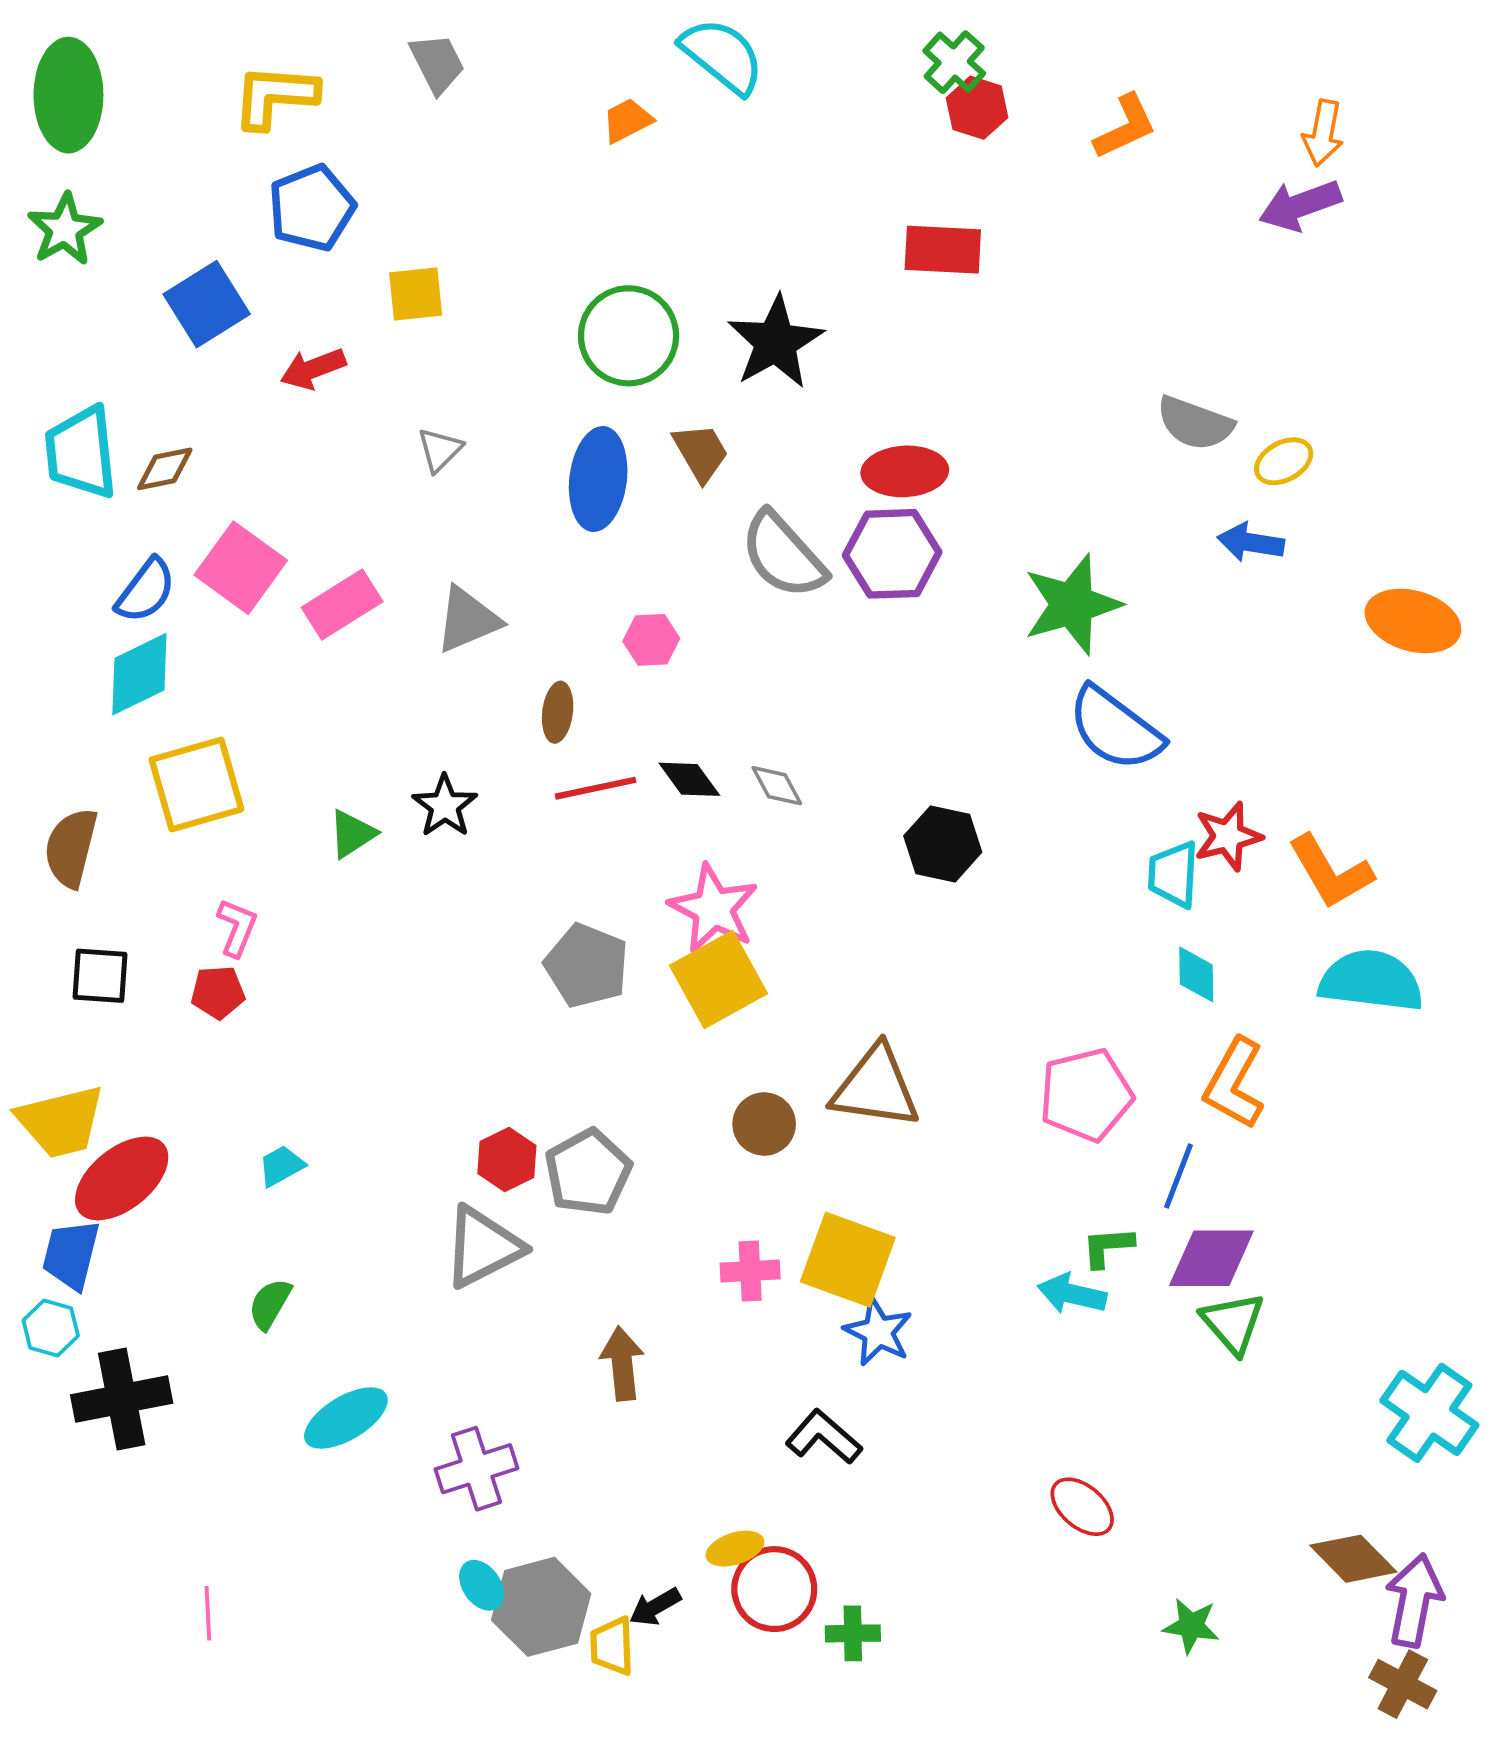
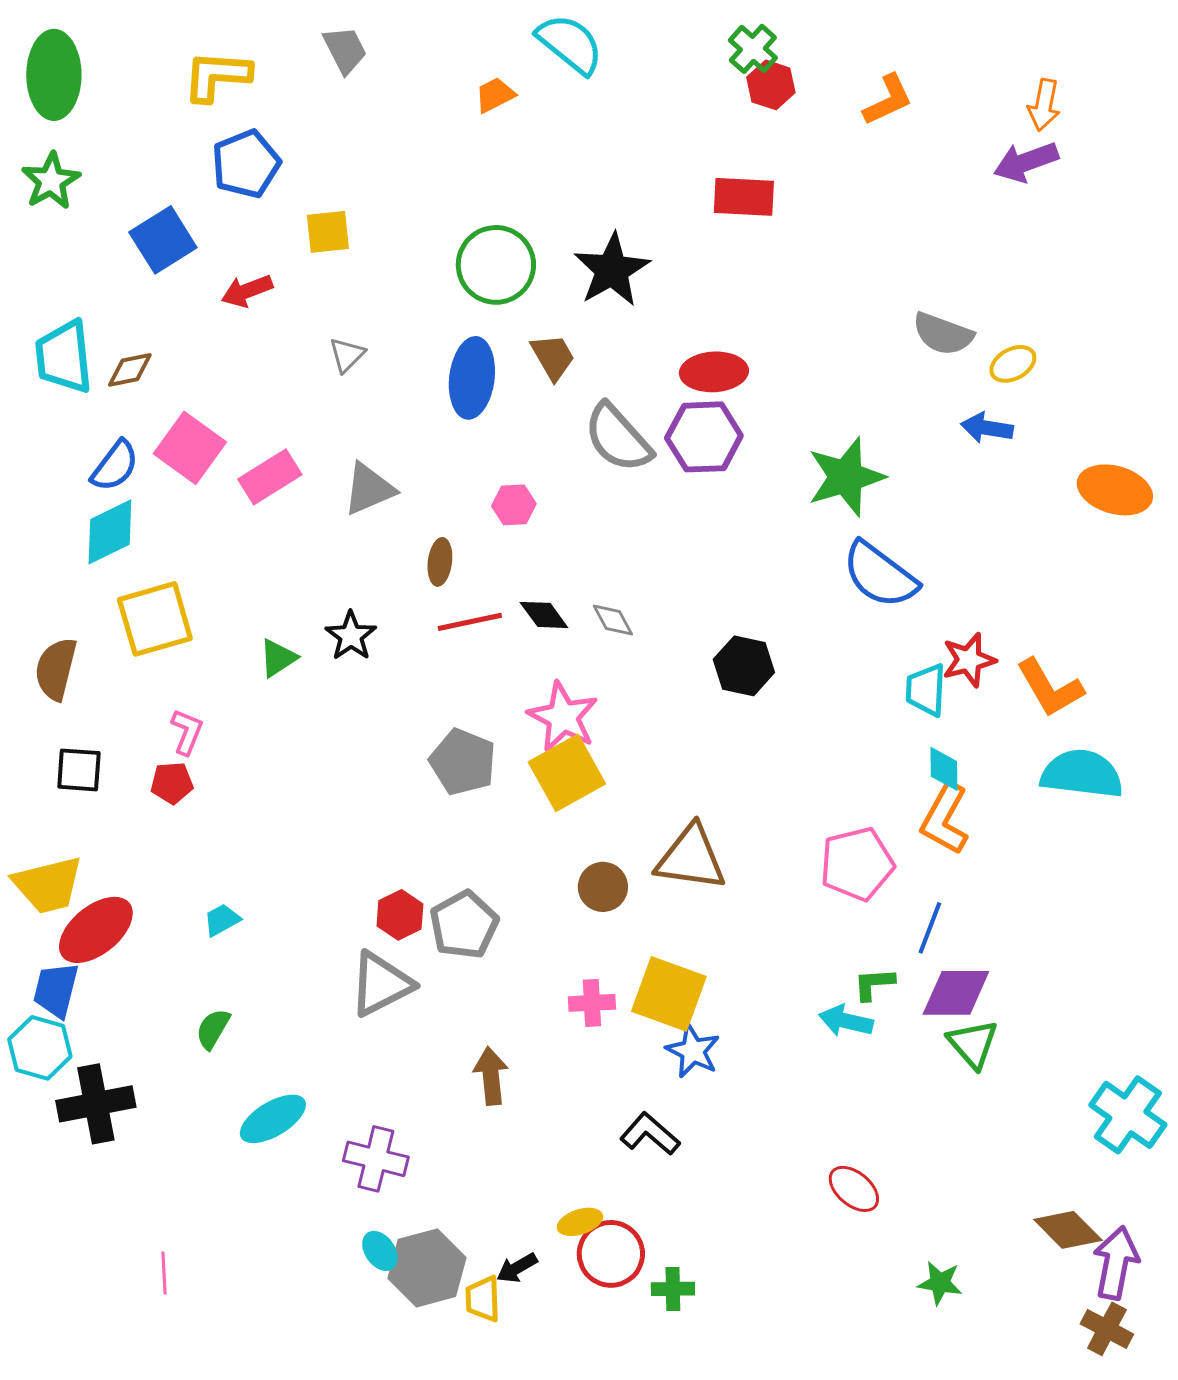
orange L-shape: (1234, 1083) -> (945, 819), moved
cyan hexagon: (51, 1328) -> (40, 1048), size x1.4
purple cross: (476, 1469) -> (376, 1159), turned 32

